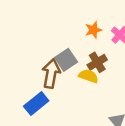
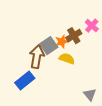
orange star: (93, 30) -> (62, 42), moved
brown cross: (97, 62) -> (74, 36), moved

